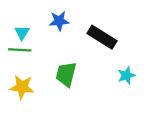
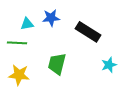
cyan triangle: (22, 32) -> (27, 24), moved, turned 48

